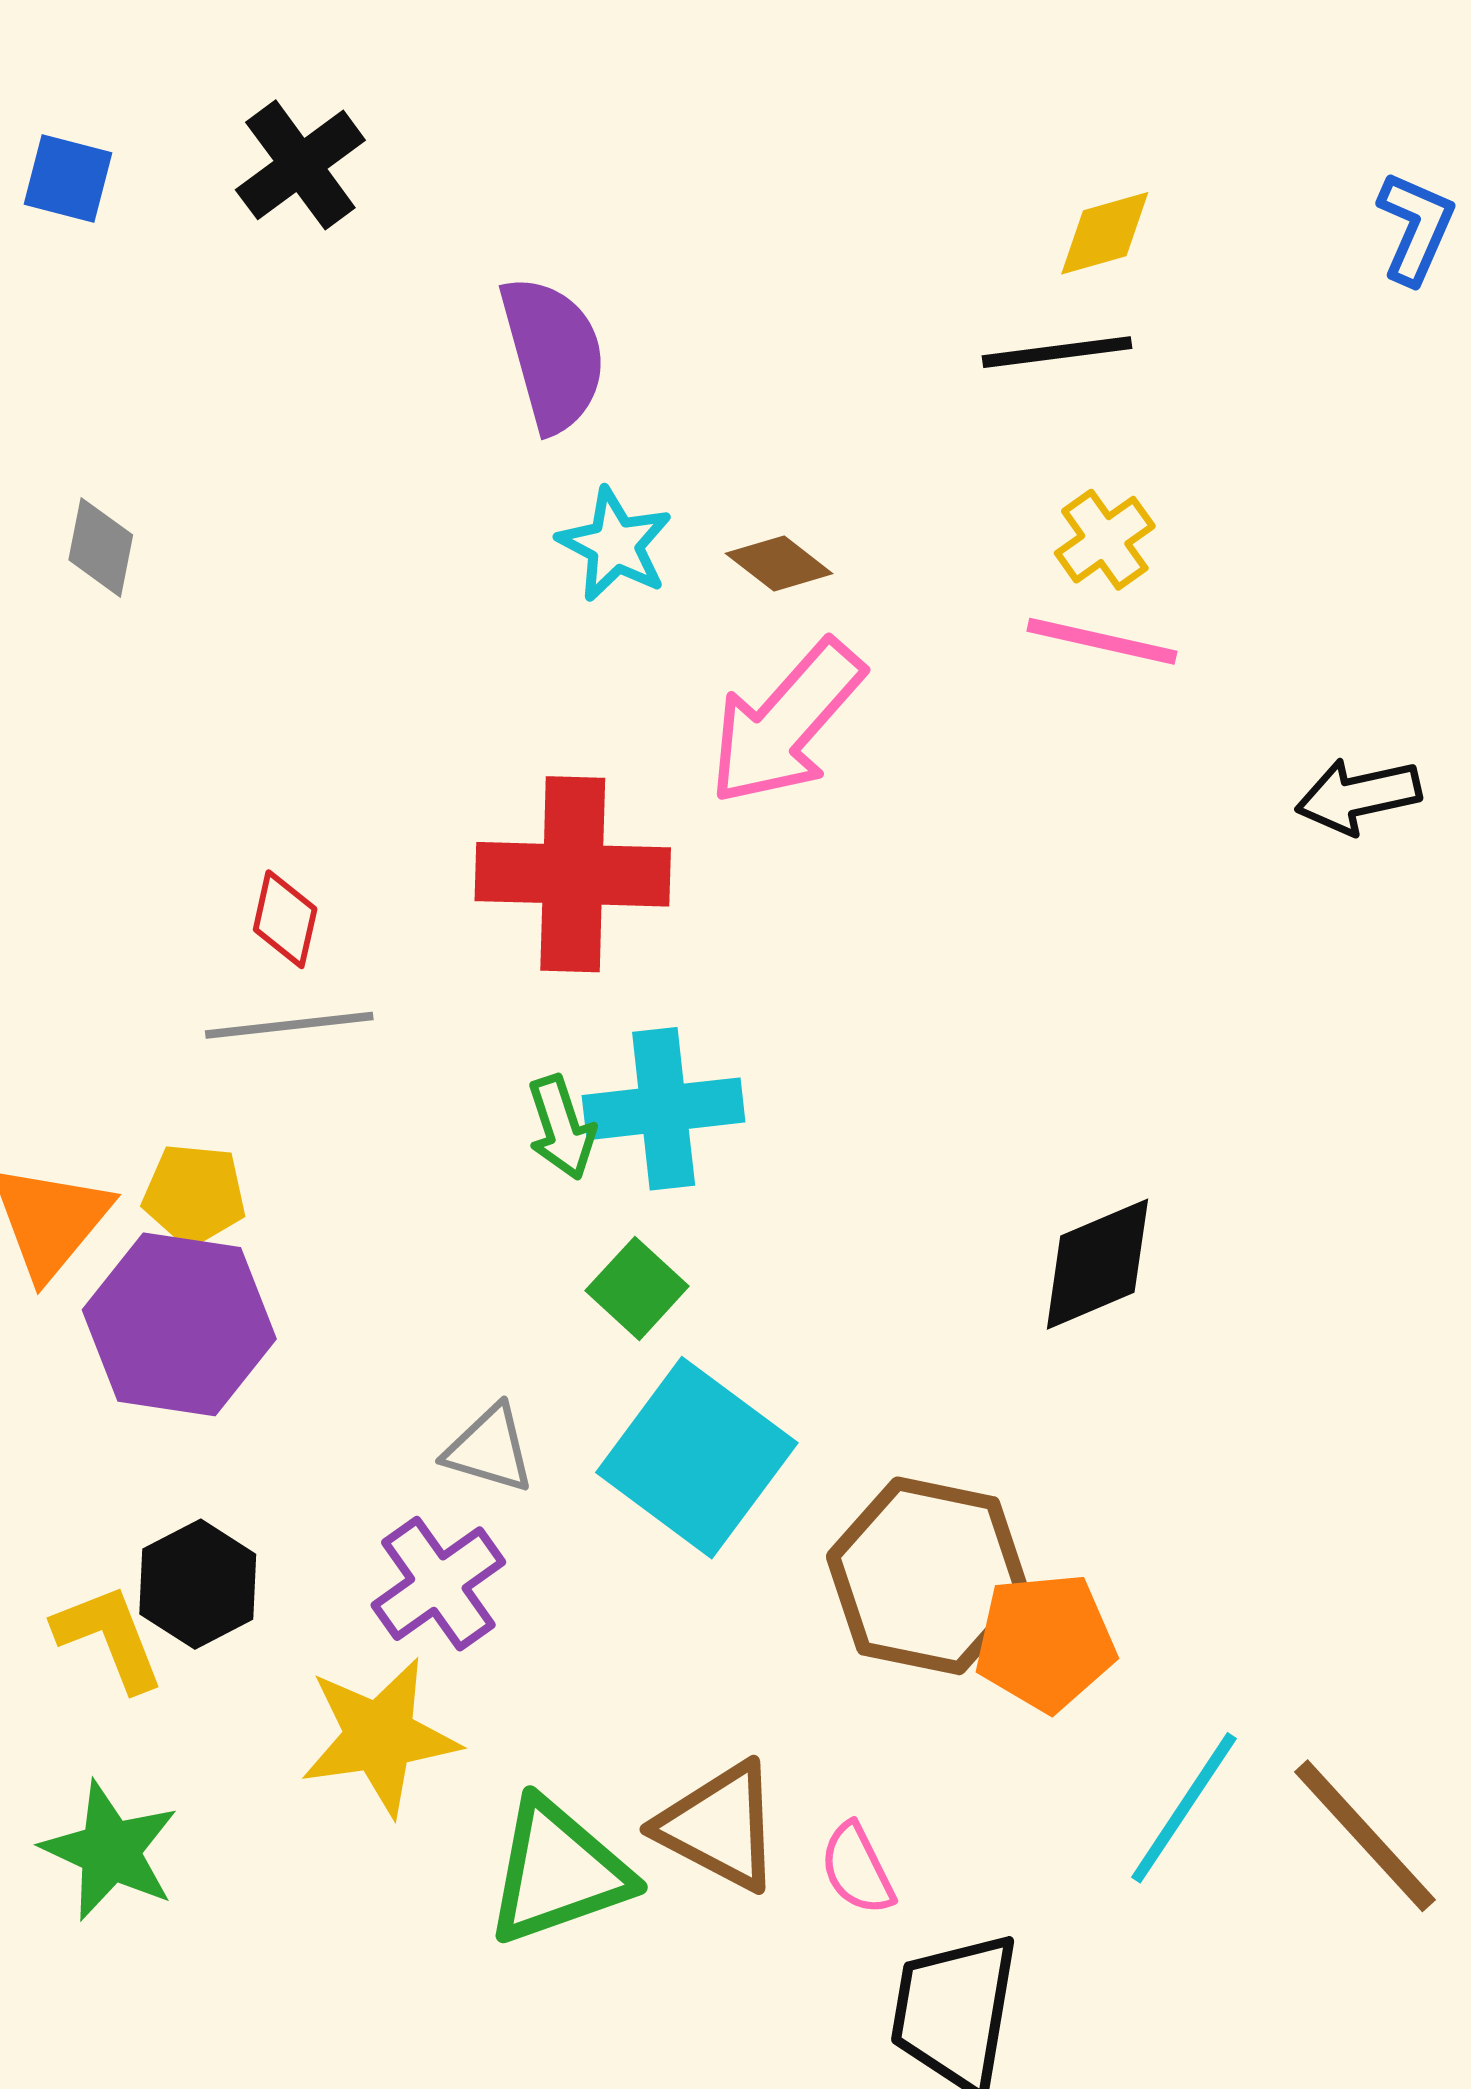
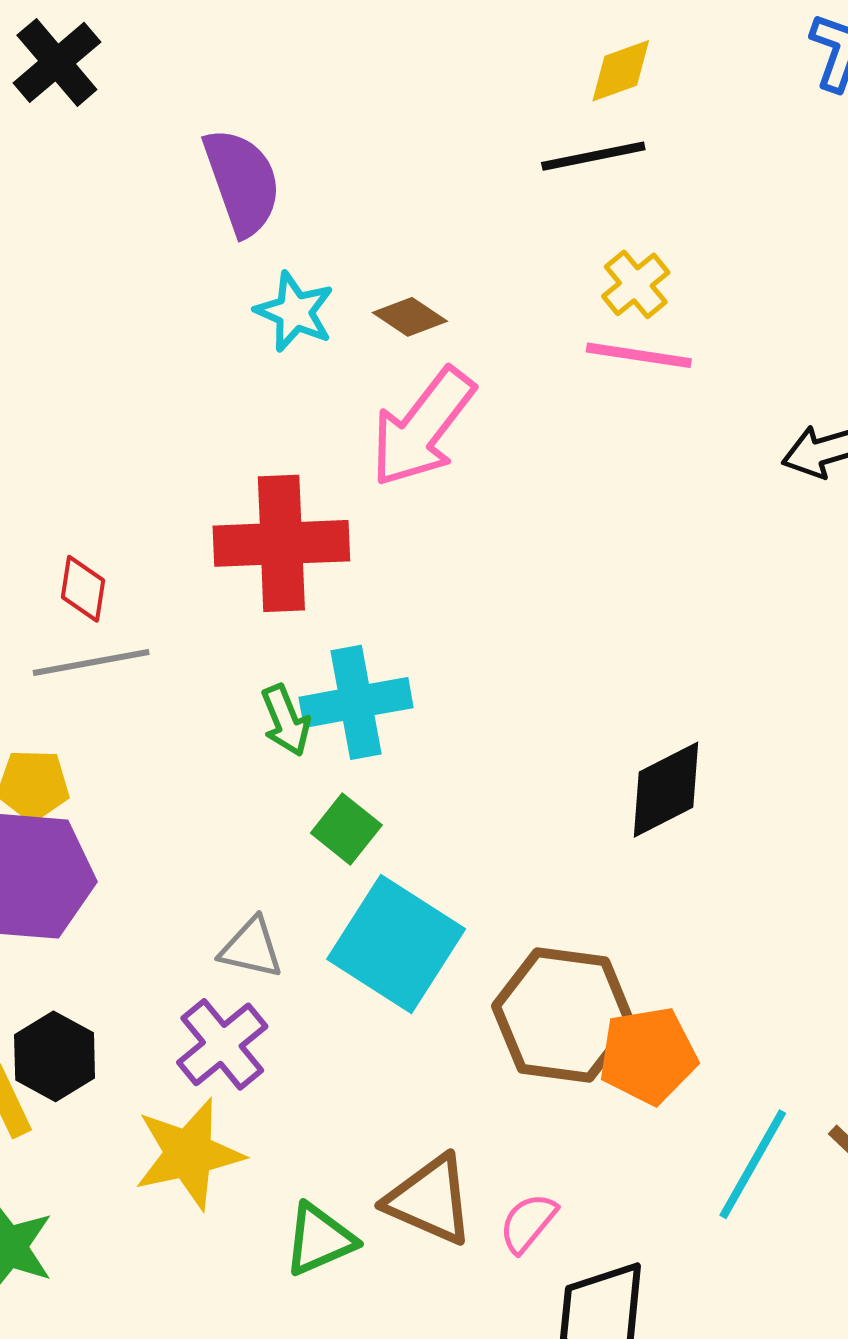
pink semicircle: (857, 1869) -> (528, 1223), turned 70
green triangle: (558, 1872) -> (319, 1239), size x0.7

